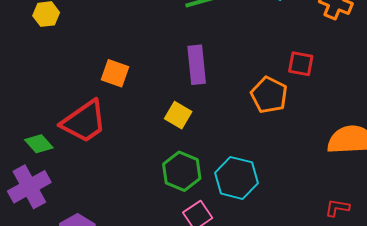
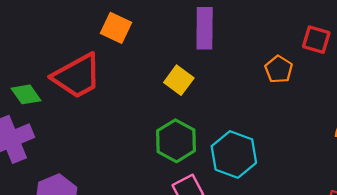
orange pentagon: (269, 95) -> (279, 69), size x0.7

